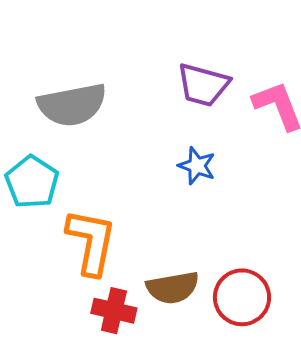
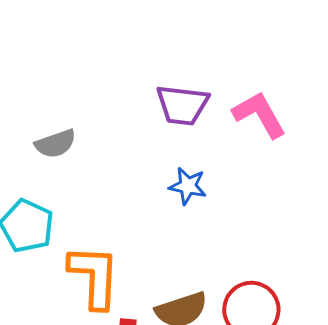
gray semicircle: (72, 105) -> (56, 144), size x0.6

